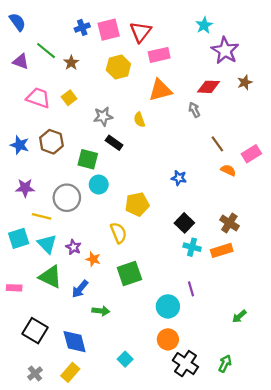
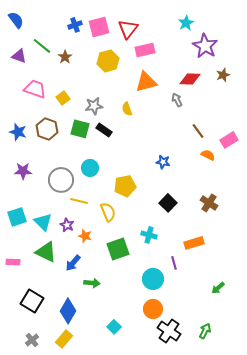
yellow square: (69, 98) -> (63, 98), moved
green square: (88, 159) -> (80, 129), moved
yellow line: (42, 216) -> (79, 201), moved
cyan cross: (192, 247) -> (149, 235), moved
orange rectangle: (222, 250) -> (194, 243), moved
blue diamond: (75, 342) -> (68, 311), turned 45

